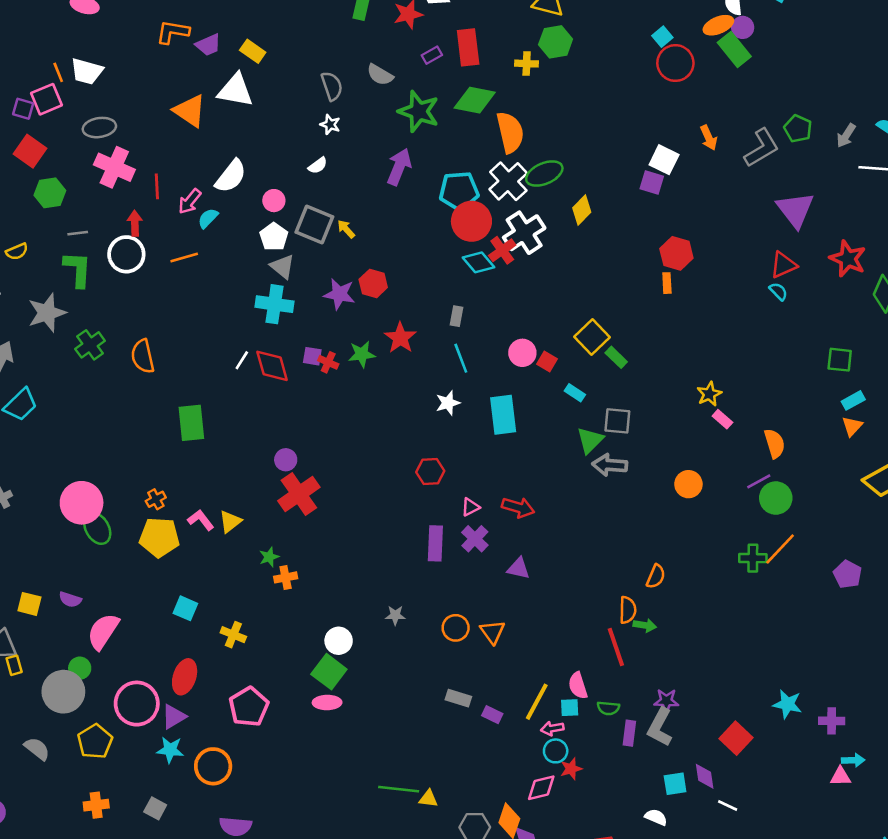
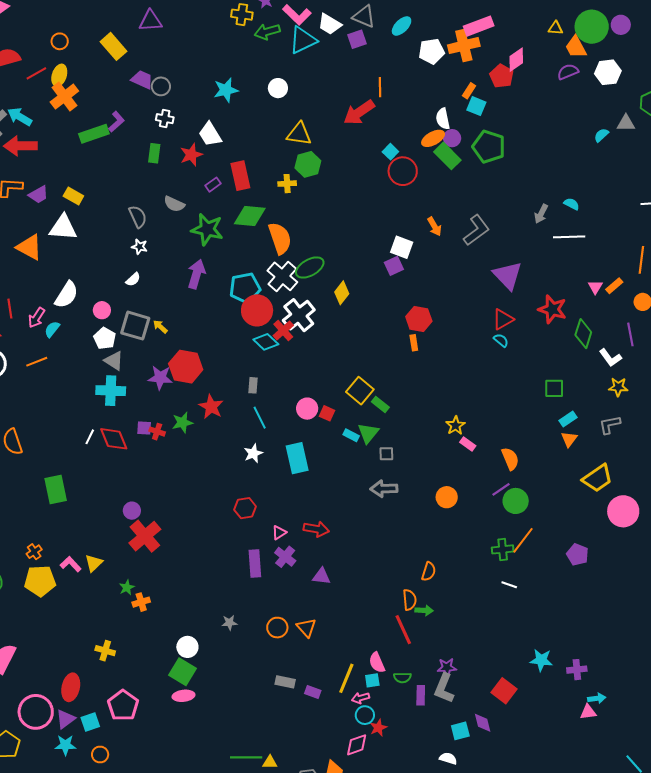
green pentagon: (798, 129) -> (489, 147), moved, size x1.5
purple square: (652, 183) -> (394, 266), turned -36
red hexagon: (373, 283) -> (186, 367), size x1.5
gray square: (617, 421) -> (386, 454), size x0.7
green triangle: (590, 440) -> (368, 433), moved
cyan square: (185, 608) -> (90, 722), moved, turned -36
orange circle: (213, 766) -> (100, 754), size x0.6
white line: (728, 805) -> (509, 585), moved

